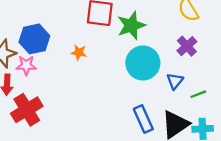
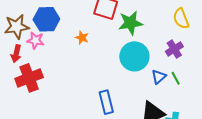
green line: (198, 94) -> (176, 78), moved, turned 72
blue rectangle: (143, 119) -> (106, 102), moved

